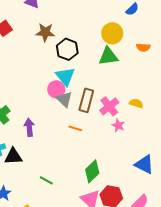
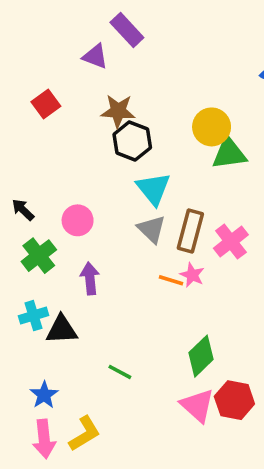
yellow circle: (112, 33) -> (212, 127), moved
black hexagon: (67, 49) -> (132, 141), moved
pink circle: (56, 89) -> (78, 220), moved
pink star: (118, 125) -> (192, 275), moved

